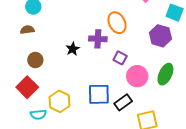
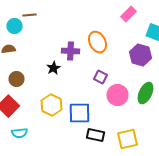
purple cross: (98, 39) -> (70, 51), moved
yellow hexagon: (60, 101) -> (51, 105), moved
black rectangle: (123, 102) -> (95, 135), moved, turned 48

